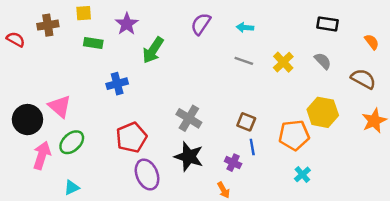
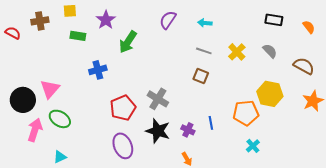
orange semicircle: (372, 42) -> (309, 27), moved
pink triangle: (60, 106) -> (50, 89), turned 30
brown square: (246, 122) -> (201, 76), moved
red pentagon: (131, 137) -> (123, 108), moved
green ellipse: (72, 142) -> (60, 119), turned 75
purple cross: (233, 163) -> (188, 130), moved

